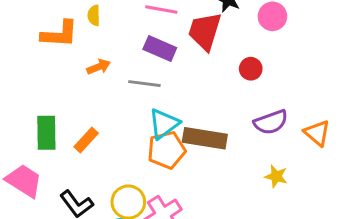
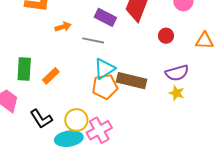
orange triangle: (317, 133) -> (205, 41), moved, turned -42
yellow star: (276, 176) -> (177, 93), moved

